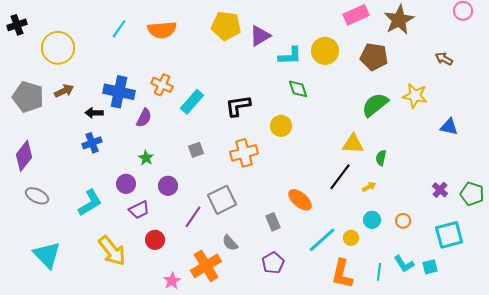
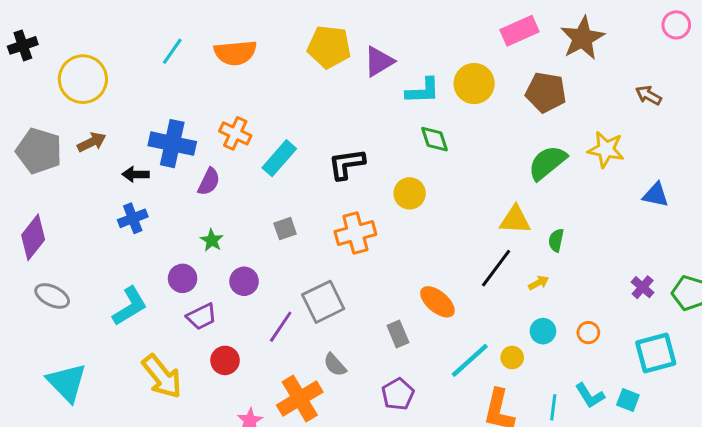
cyan square: (430, 267) -> (628, 400), turned 35

